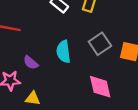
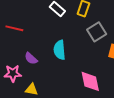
gray square: (100, 44) -> (97, 32), moved

